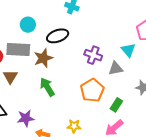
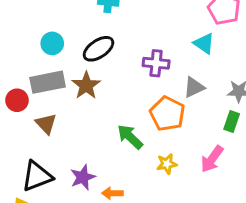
gray triangle: (116, 68) -> (194, 87), moved
green arrow: (47, 87) -> (130, 137), moved
green rectangle: (116, 105) -> (232, 122), moved
yellow star: (74, 126) -> (167, 164), moved

